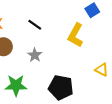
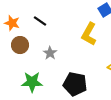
black line: (35, 25) -> (40, 21), moved

